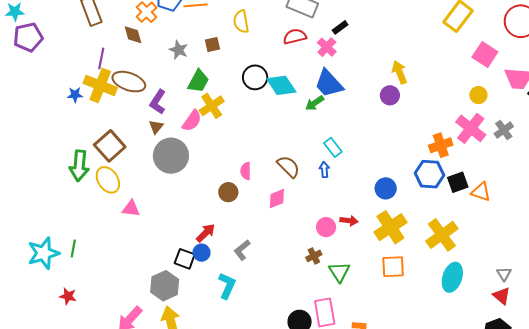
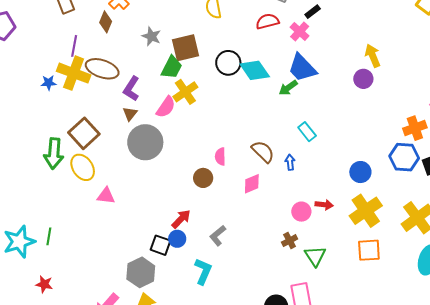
brown diamond: (133, 35) -> (106, 22), turned 40
brown square: (212, 45) -> (186, 48), moved, size x1.8
blue arrow: (324, 170) -> (290, 162), moved

